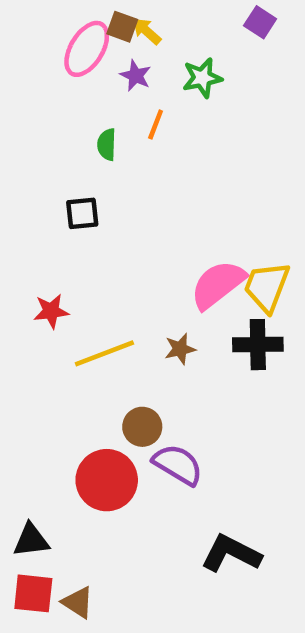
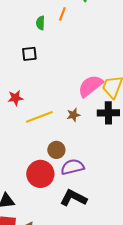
purple semicircle: (178, 465) -> (72, 167), turned -45
black L-shape: (231, 553) -> (73, 198), moved

